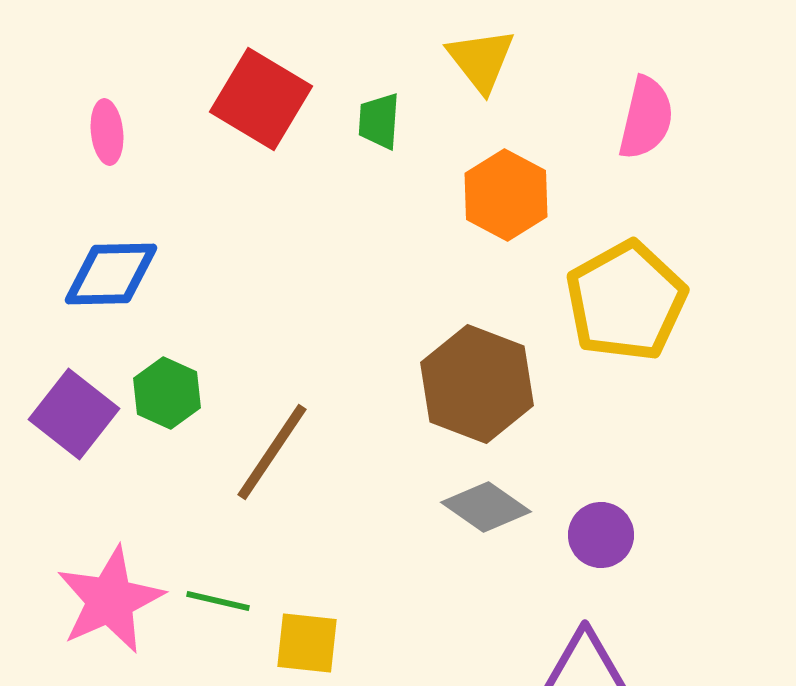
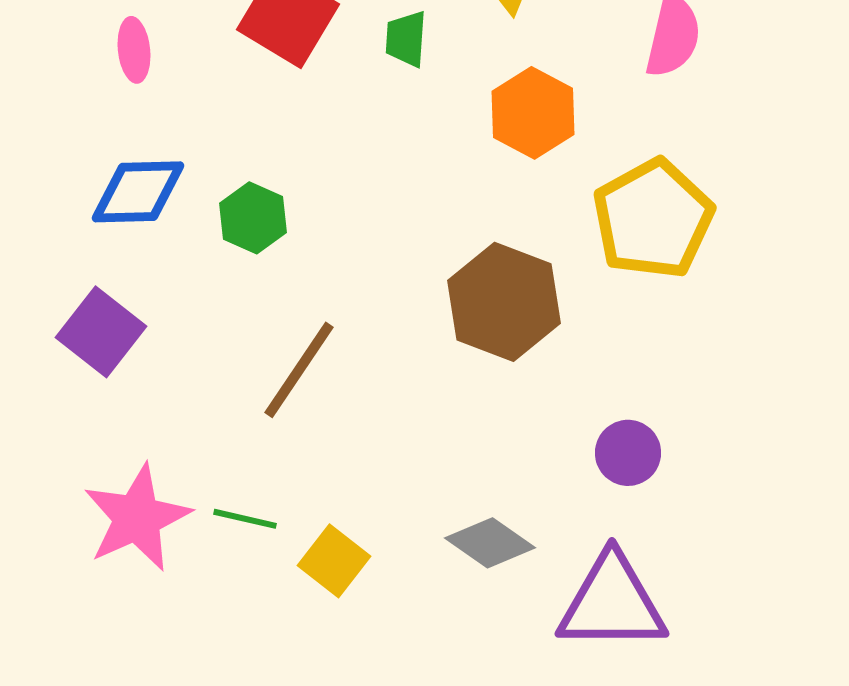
green hexagon: (167, 393) -> (253, 218), moved
gray diamond: (486, 507) -> (490, 543), moved
yellow square: (307, 643) -> (334, 561), turned 32

